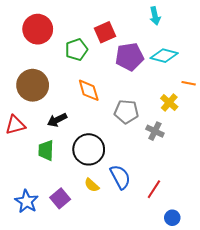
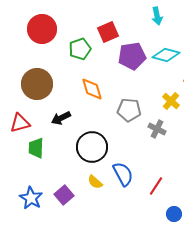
green trapezoid: (46, 150) -> (36, 148), moved

